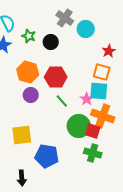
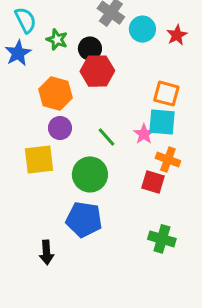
red star: (109, 51) -> (177, 35), moved
red hexagon: (56, 77) -> (97, 71), moved
orange cross: (103, 116) -> (168, 159), size x0.7
green circle: (79, 126) -> (90, 174), moved
yellow square: (22, 135) -> (39, 159), moved
green cross: (93, 153) -> (162, 239), moved

